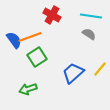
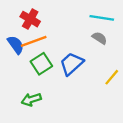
red cross: (52, 15) -> (30, 19), moved
blue trapezoid: (73, 73) -> (72, 64), moved

